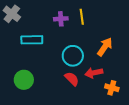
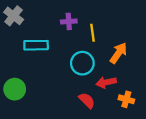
yellow line: (82, 17) -> (93, 33), moved
red semicircle: (72, 79) -> (87, 100), moved
green circle: (24, 80) -> (15, 89), moved

